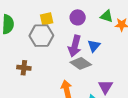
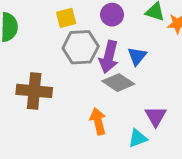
gray hexagon: (41, 36) -> (81, 47), moved
brown cross: (24, 68) -> (34, 91), size x1.6

